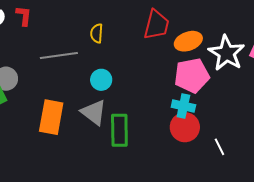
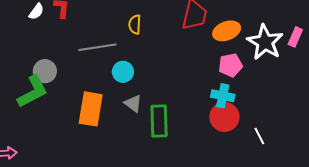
pink pentagon: (192, 76) -> (231, 65), size x0.7
cyan circle: (101, 80) -> (123, 72), moved
gray triangle: (94, 112) -> (133, 103), size x0.7

